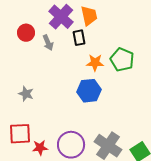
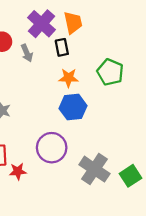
orange star: (95, 63) -> (69, 78), moved
purple circle: (71, 145) -> (52, 148), moved

